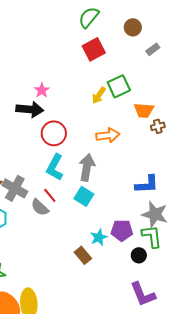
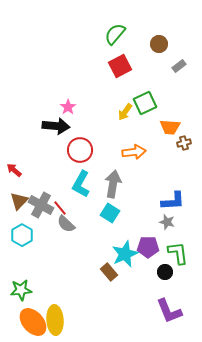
red line: (50, 195) -> (60, 208), moved
gray star: (155, 214) -> (167, 222), moved, size x0.6
cyan star: (99, 237) -> (125, 254), size x1.5

